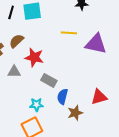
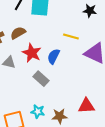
blue semicircle: (63, 97) -> (54, 56), moved
cyan star: (36, 105) -> (38, 112), moved

